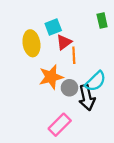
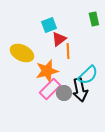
yellow ellipse: (31, 43) -> (22, 53), moved, turned -55
gray circle: (69, 88) -> (64, 93), moved
pink rectangle: (60, 125) -> (50, 89), moved

